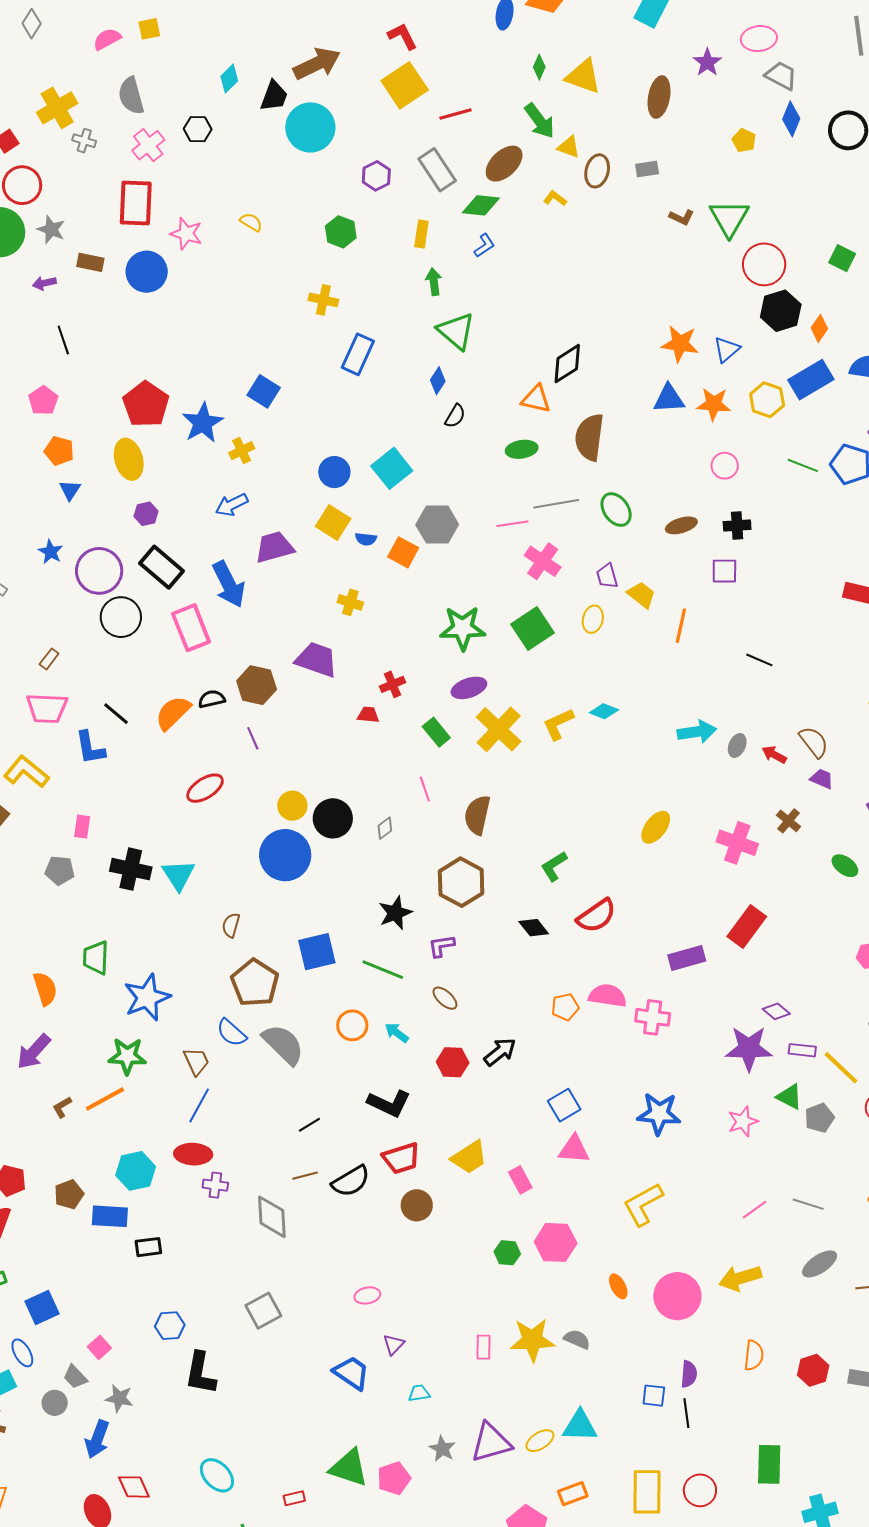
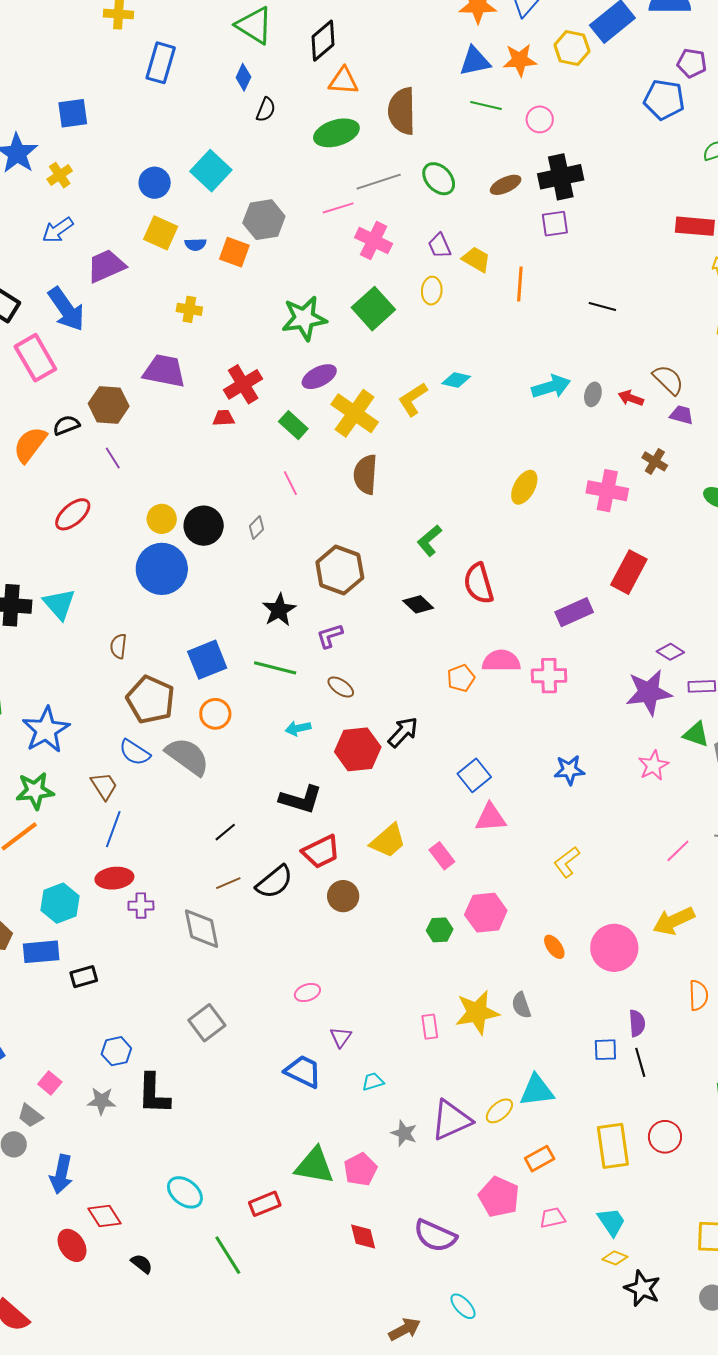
black diamond: (567, 364) -> (323, 41), moved
blue square: (264, 391) -> (73, 113), turned -32
green ellipse: (522, 449) -> (336, 133), size x1.4
green line: (803, 465) -> (486, 105), moved
black cross: (737, 526) -> (561, 177), size x1.6
red cross: (393, 684) -> (243, 384), size x1.5
brown semicircle: (477, 815) -> (365, 474), moved
red semicircle: (596, 916) -> (479, 583), turned 117
orange circle: (352, 1025) -> (215, 714), moved
cyan arrow: (397, 1033) -> (298, 728), turned -40
red hexagon: (453, 1062) -> (358, 749), size x1.4
blue star: (659, 1114) -> (569, 770), size x0.7
yellow L-shape: (643, 1204) -> (567, 862), size x0.7
gray semicircle: (577, 1339) -> (521, 1005), turned -124
gray star: (119, 1398) -> (102, 1101), moved
red rectangle: (294, 1498) -> (265, 1204), size x1.4

